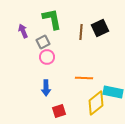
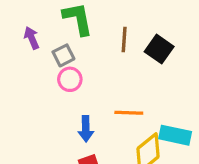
black square: (100, 28) -> (159, 49), moved, turned -30
blue arrow: (46, 88) -> (86, 129), moved

